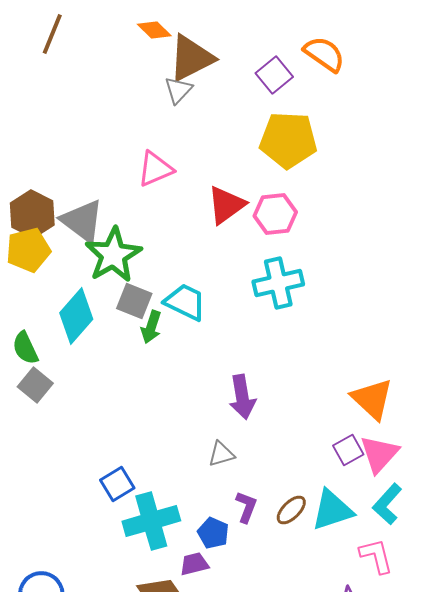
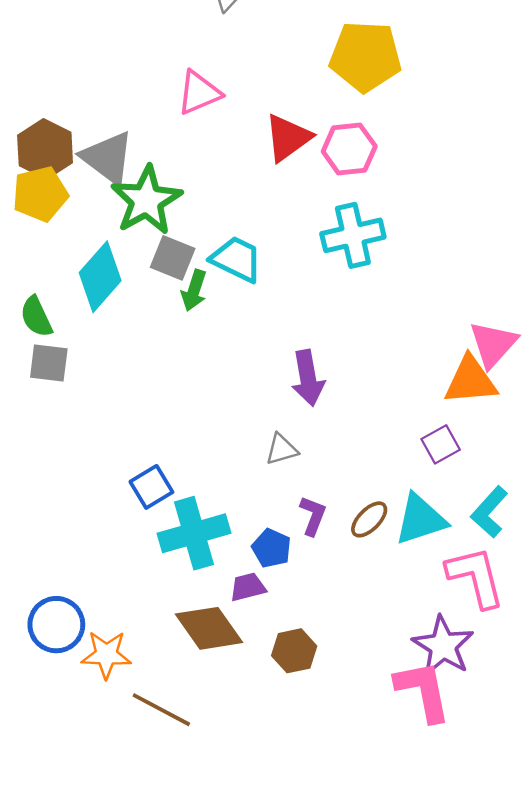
gray square: (35, 385) -> (49, 363), turned -32
orange triangle: (372, 399) -> (471, 381), turned -48
pink triangle: (379, 454) -> (493, 344), moved
pink L-shape: (376, 556) -> (476, 577), size x1.4

